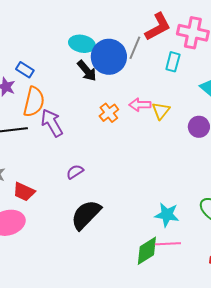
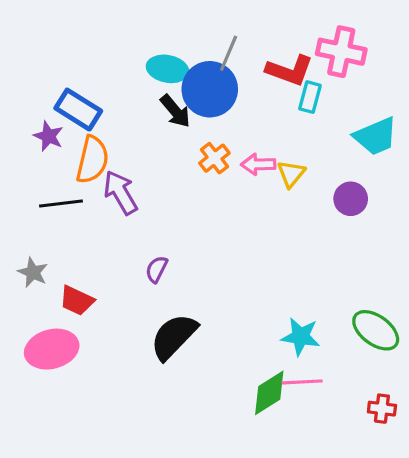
red L-shape: (158, 27) -> (290, 70), moved, turned 48
gray line: (135, 48) -> (229, 53), moved
blue rectangle: (25, 70) -> (78, 110), size x1.6
orange cross: (109, 113) -> (214, 158), moved
purple semicircle: (75, 172) -> (157, 269), turned -30

